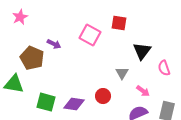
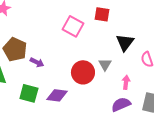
purple arrow: (54, 44) -> (37, 62), moved
pink arrow: (143, 91) -> (126, 82), turned -120
red circle: (103, 96) -> (83, 72), moved, size x1.5

